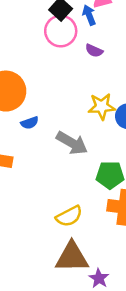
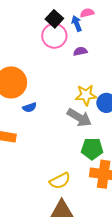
purple semicircle: (94, 51) -> (80, 51), turned 144
gray arrow: (72, 143) -> (79, 118), moved

